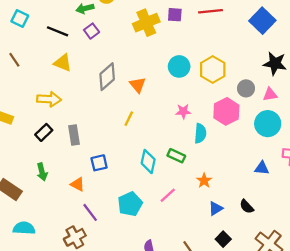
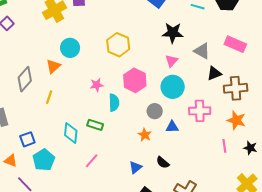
cyan circle: (179, 66) -> (70, 48), moved
gray diamond: (107, 77) -> (25, 79), moved
orange triangle: (138, 85) -> (53, 66), turned 35
gray circle: (246, 88) -> (155, 111), moved
pink triangle: (270, 94) -> (172, 61), turned -32
orange star: (204, 181) -> (145, 135), moved
cyan pentagon: (130, 204) -> (44, 160), moved

